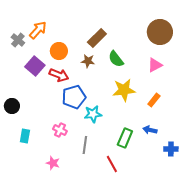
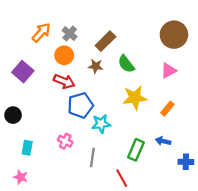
gray cross: (18, 40) -> (70, 34), moved
purple square: (35, 66) -> (23, 72), moved
pink star: (53, 163) -> (21, 177), moved

